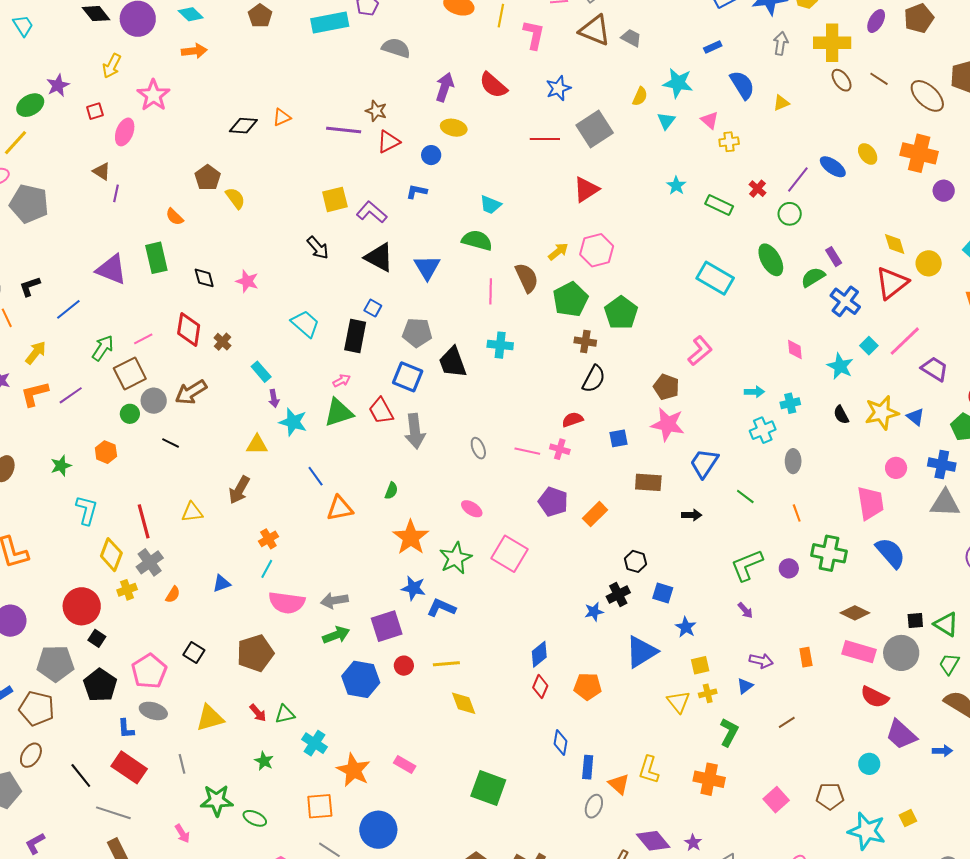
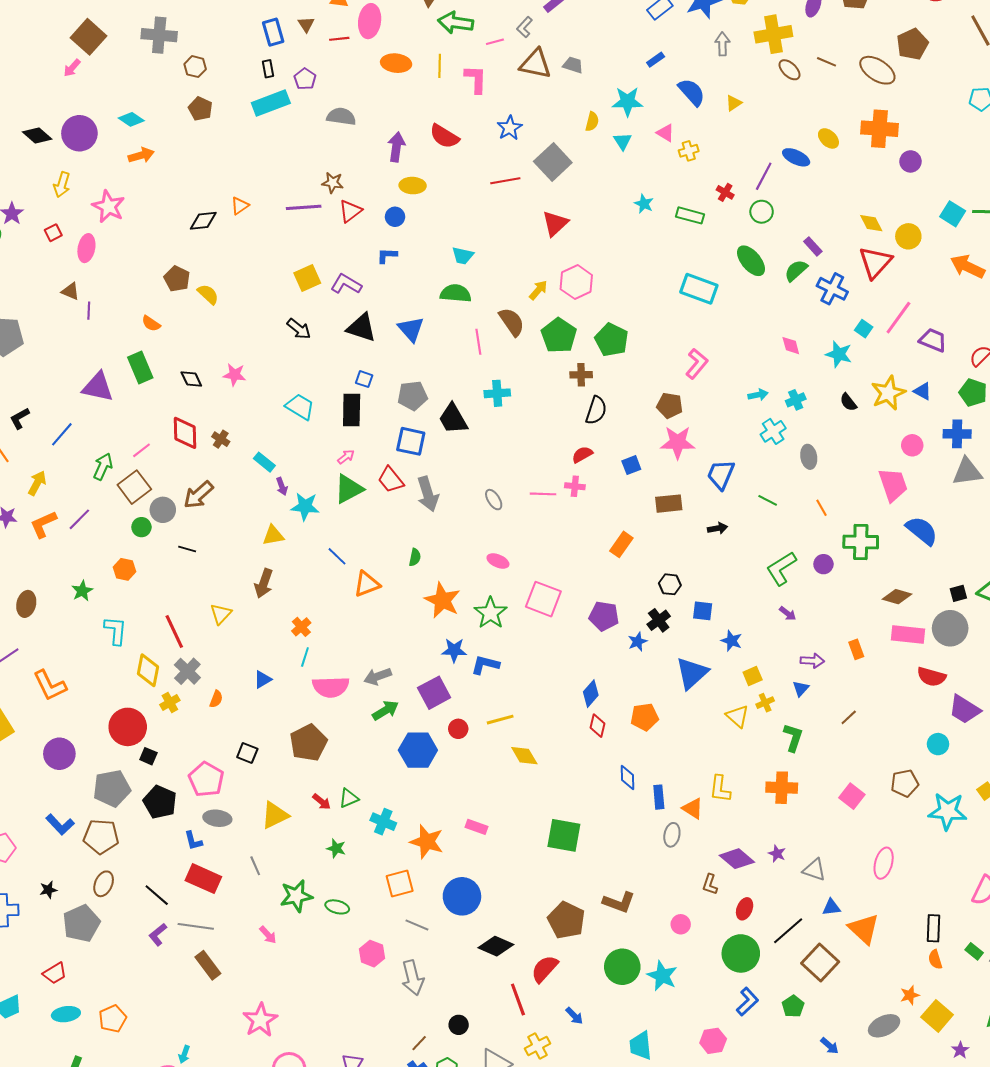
purple pentagon: (553, 502) -> (604, 616), moved
yellow triangle: (192, 512) -> (221, 614), turned -30
purple L-shape: (35, 843) -> (158, 935), moved

